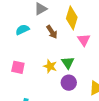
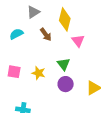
yellow star: (50, 66) -> (39, 73), moved

